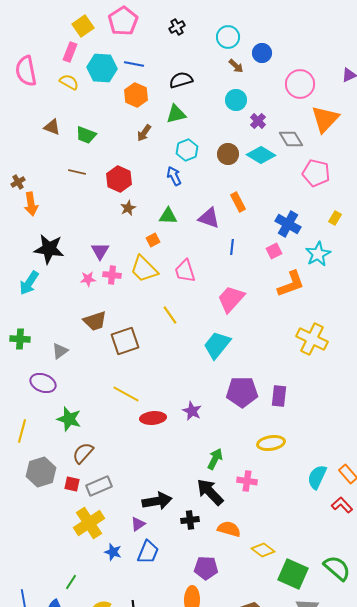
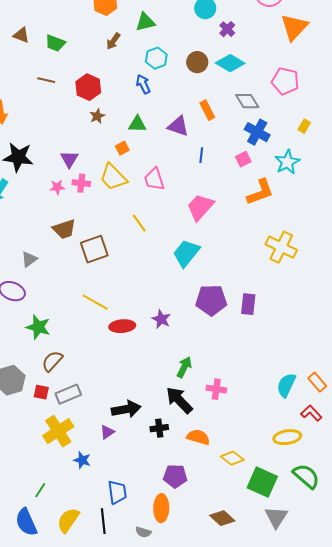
gray diamond: (291, 139) -> (247, 101), moved
yellow ellipse: (271, 443) -> (287, 437), moved
blue trapezoid: (148, 552) -> (117, 492), moved, turned -30

